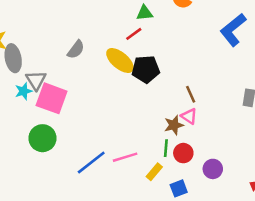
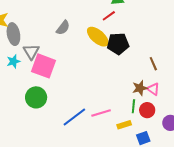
cyan star: (24, 91) -> (13, 61), moved
pink triangle: (189, 116) -> (153, 89), moved
yellow rectangle: (154, 172) -> (124, 125), turned 32

